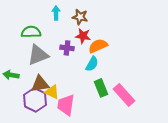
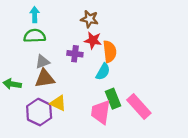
cyan arrow: (56, 13) -> (35, 15), moved
orange semicircle: (98, 46) -> (110, 52), turned 108
gray triangle: (38, 55) -> (42, 62), size x0.6
brown triangle: (40, 84) -> (45, 78), moved
pink trapezoid: (66, 105) -> (101, 112), moved

